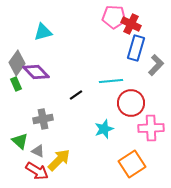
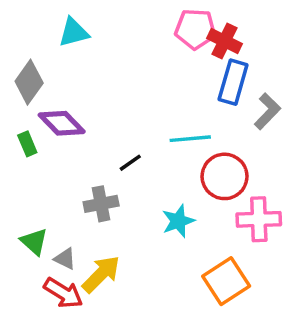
cyan triangle: (43, 32) -> (74, 32), moved
gray diamond: (17, 63) -> (29, 82), moved
gray cross: (43, 119) -> (101, 204), moved

